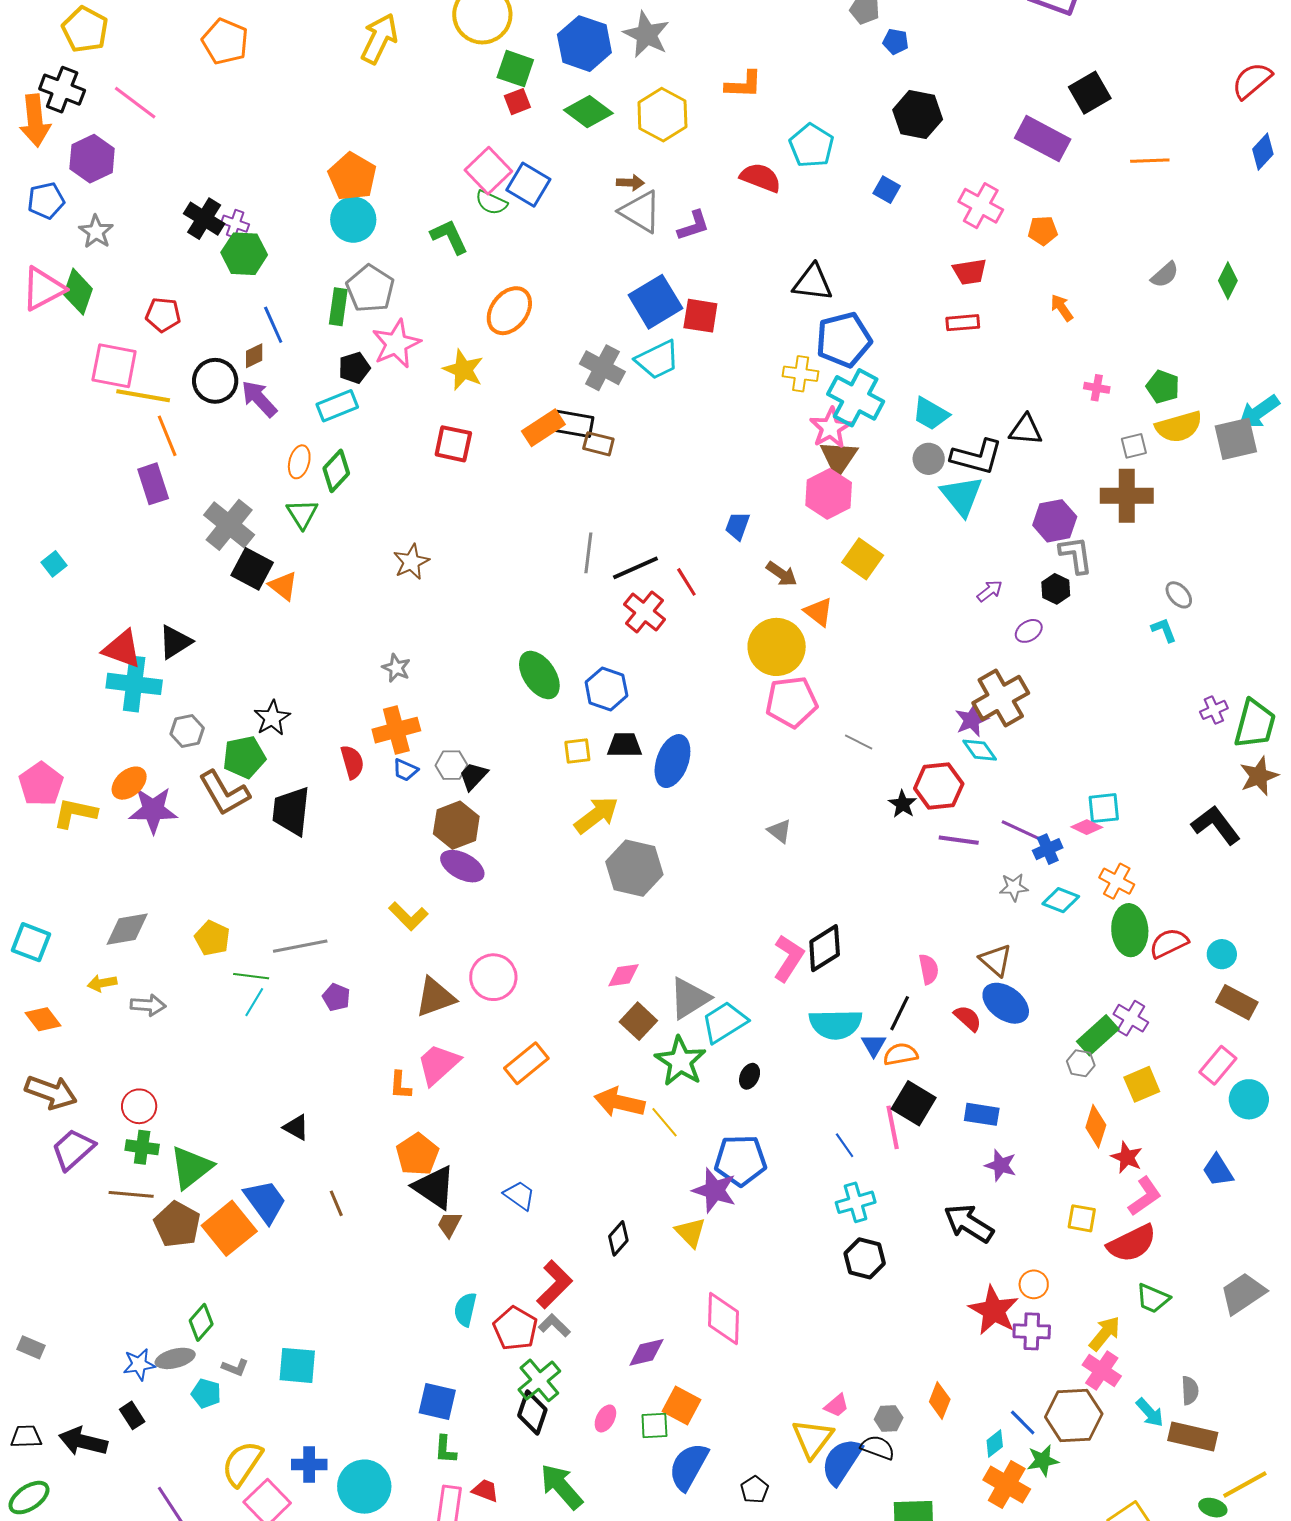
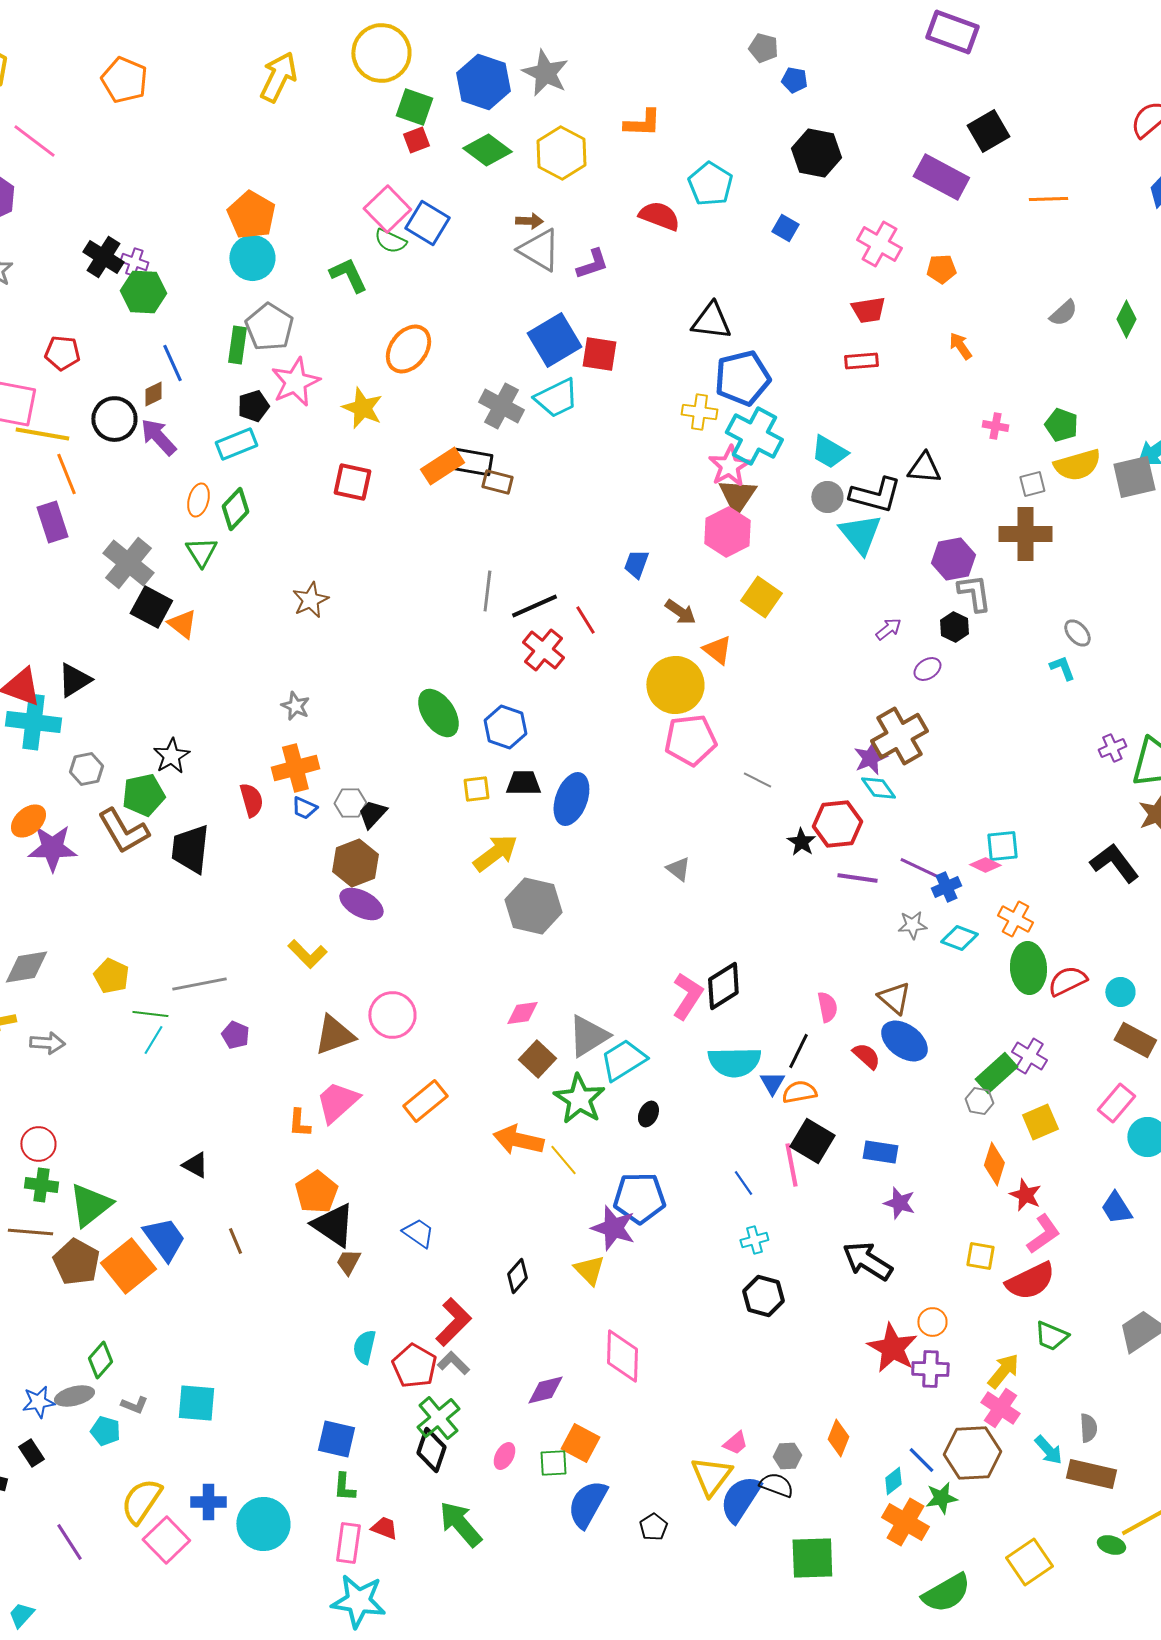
cyan cross: (856, 1202) -> (754, 1240), size x0.7

